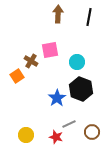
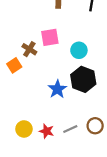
gray line: (69, 124) -> (70, 129), moved
red star: (56, 137) -> (47, 131), moved

